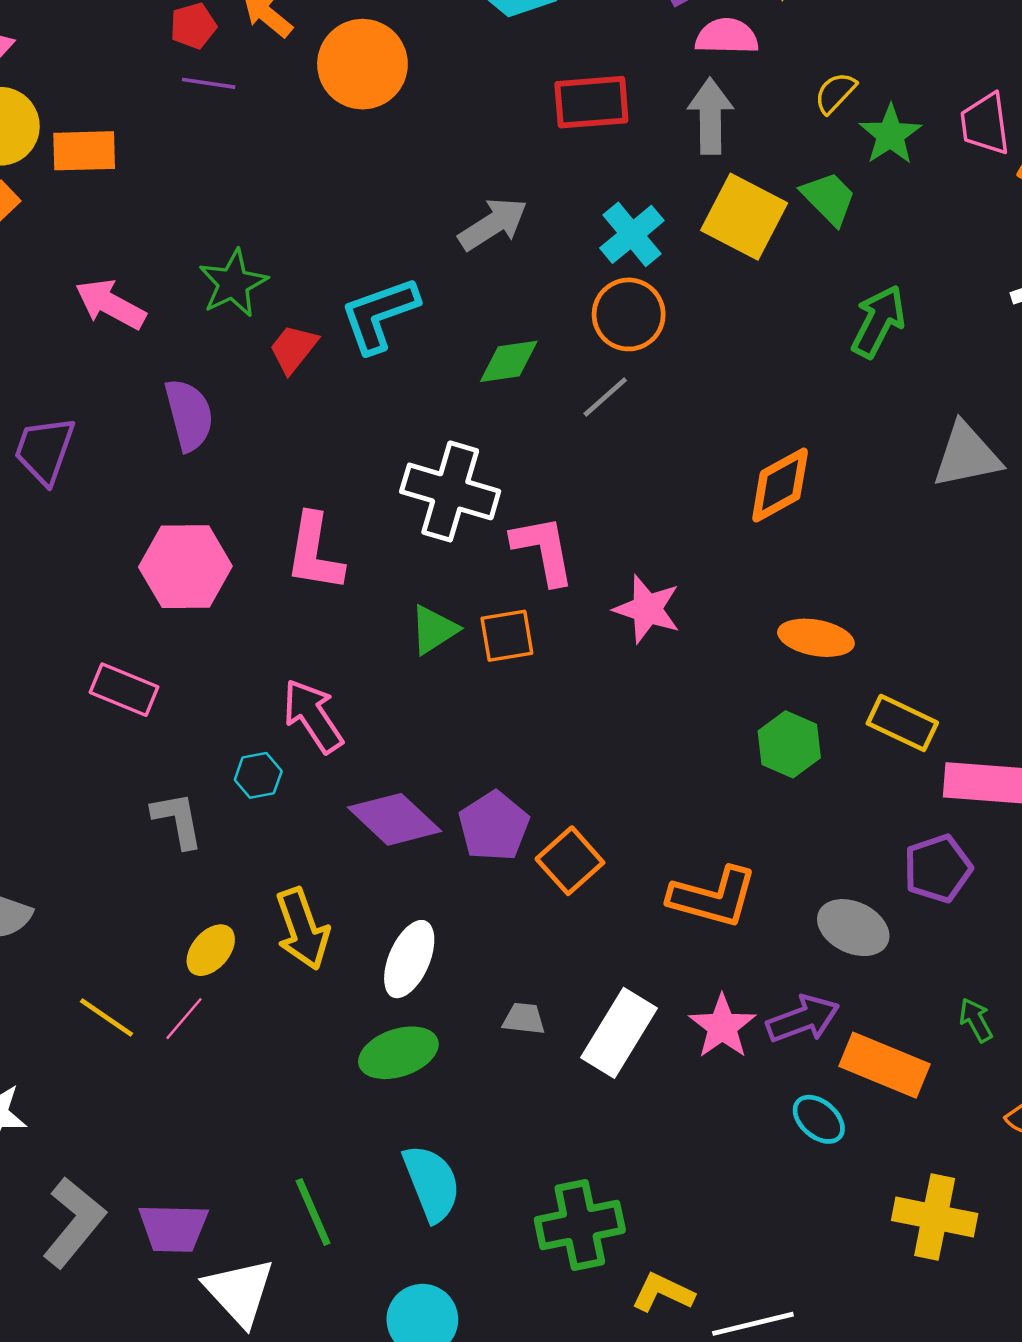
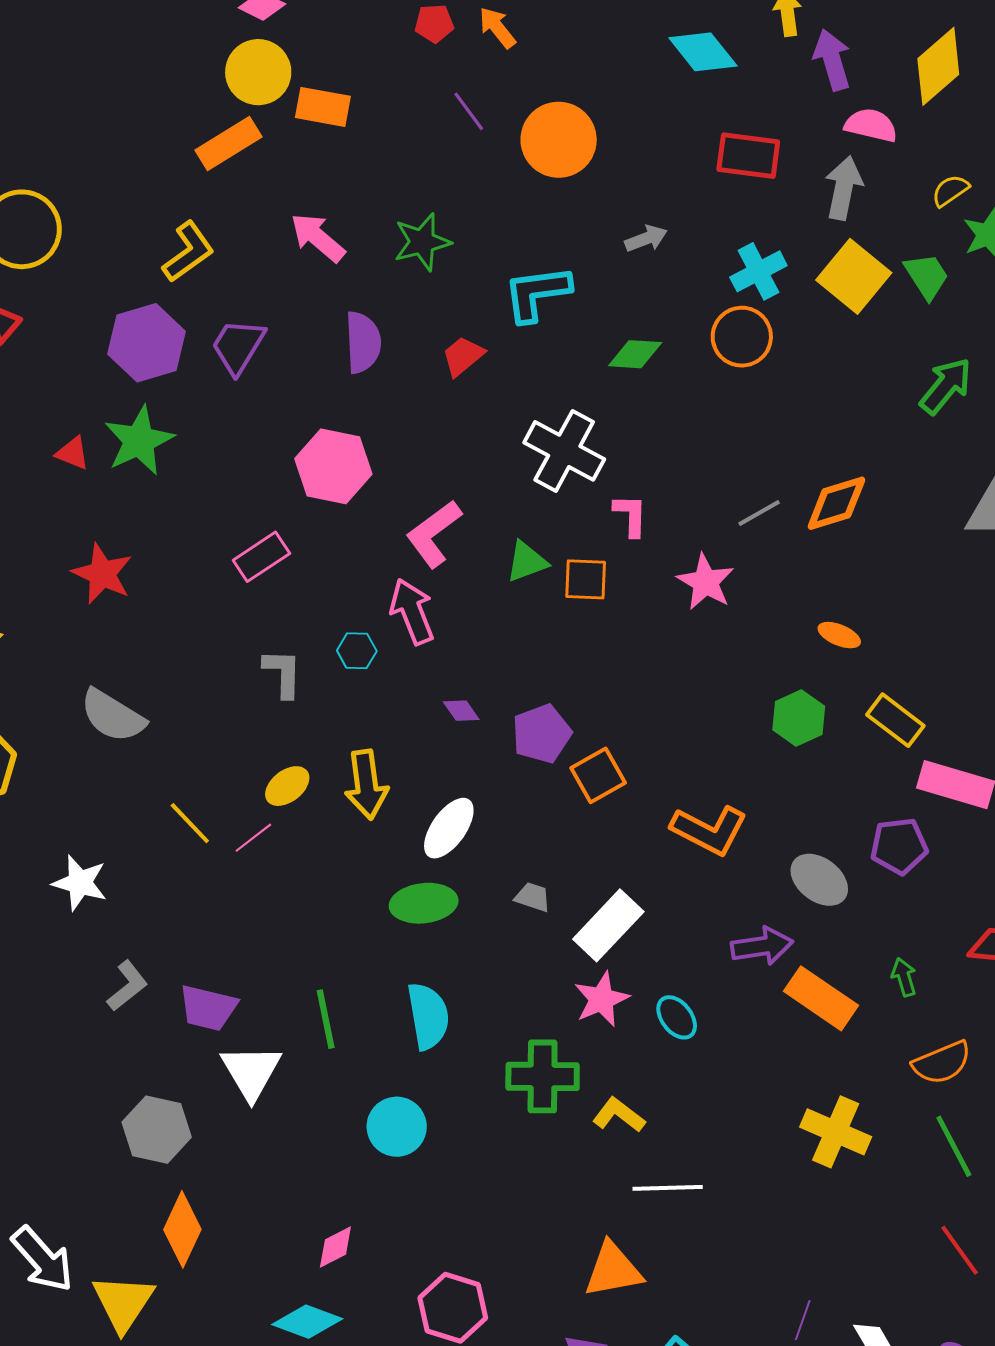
orange circle: (362, 64) -> (559, 140), moved
purple line: (209, 83) -> (469, 111), moved, turned 33
gray arrow: (493, 224) -> (646, 239), size x0.7
red trapezoid: (293, 349) -> (463, 356), moved
gray line: (605, 397) -> (759, 513), moved
pink L-shape: (543, 550) -> (630, 515), size x0.7
pink L-shape: (314, 552) -> (434, 534), moved, turned 32
orange ellipse: (816, 638) -> (839, 635), size x0.7
pink rectangle: (124, 690) -> (261, 557), turned -68
purple diamond: (394, 819) -> (461, 711), size x0.5
pink star: (722, 1026) -> (601, 999), moved
cyan ellipse: (819, 1119) -> (677, 1017), moved
gray L-shape: (74, 1222) -> (127, 986), size x0.7
yellow L-shape: (663, 1293) -> (619, 1115), moved

